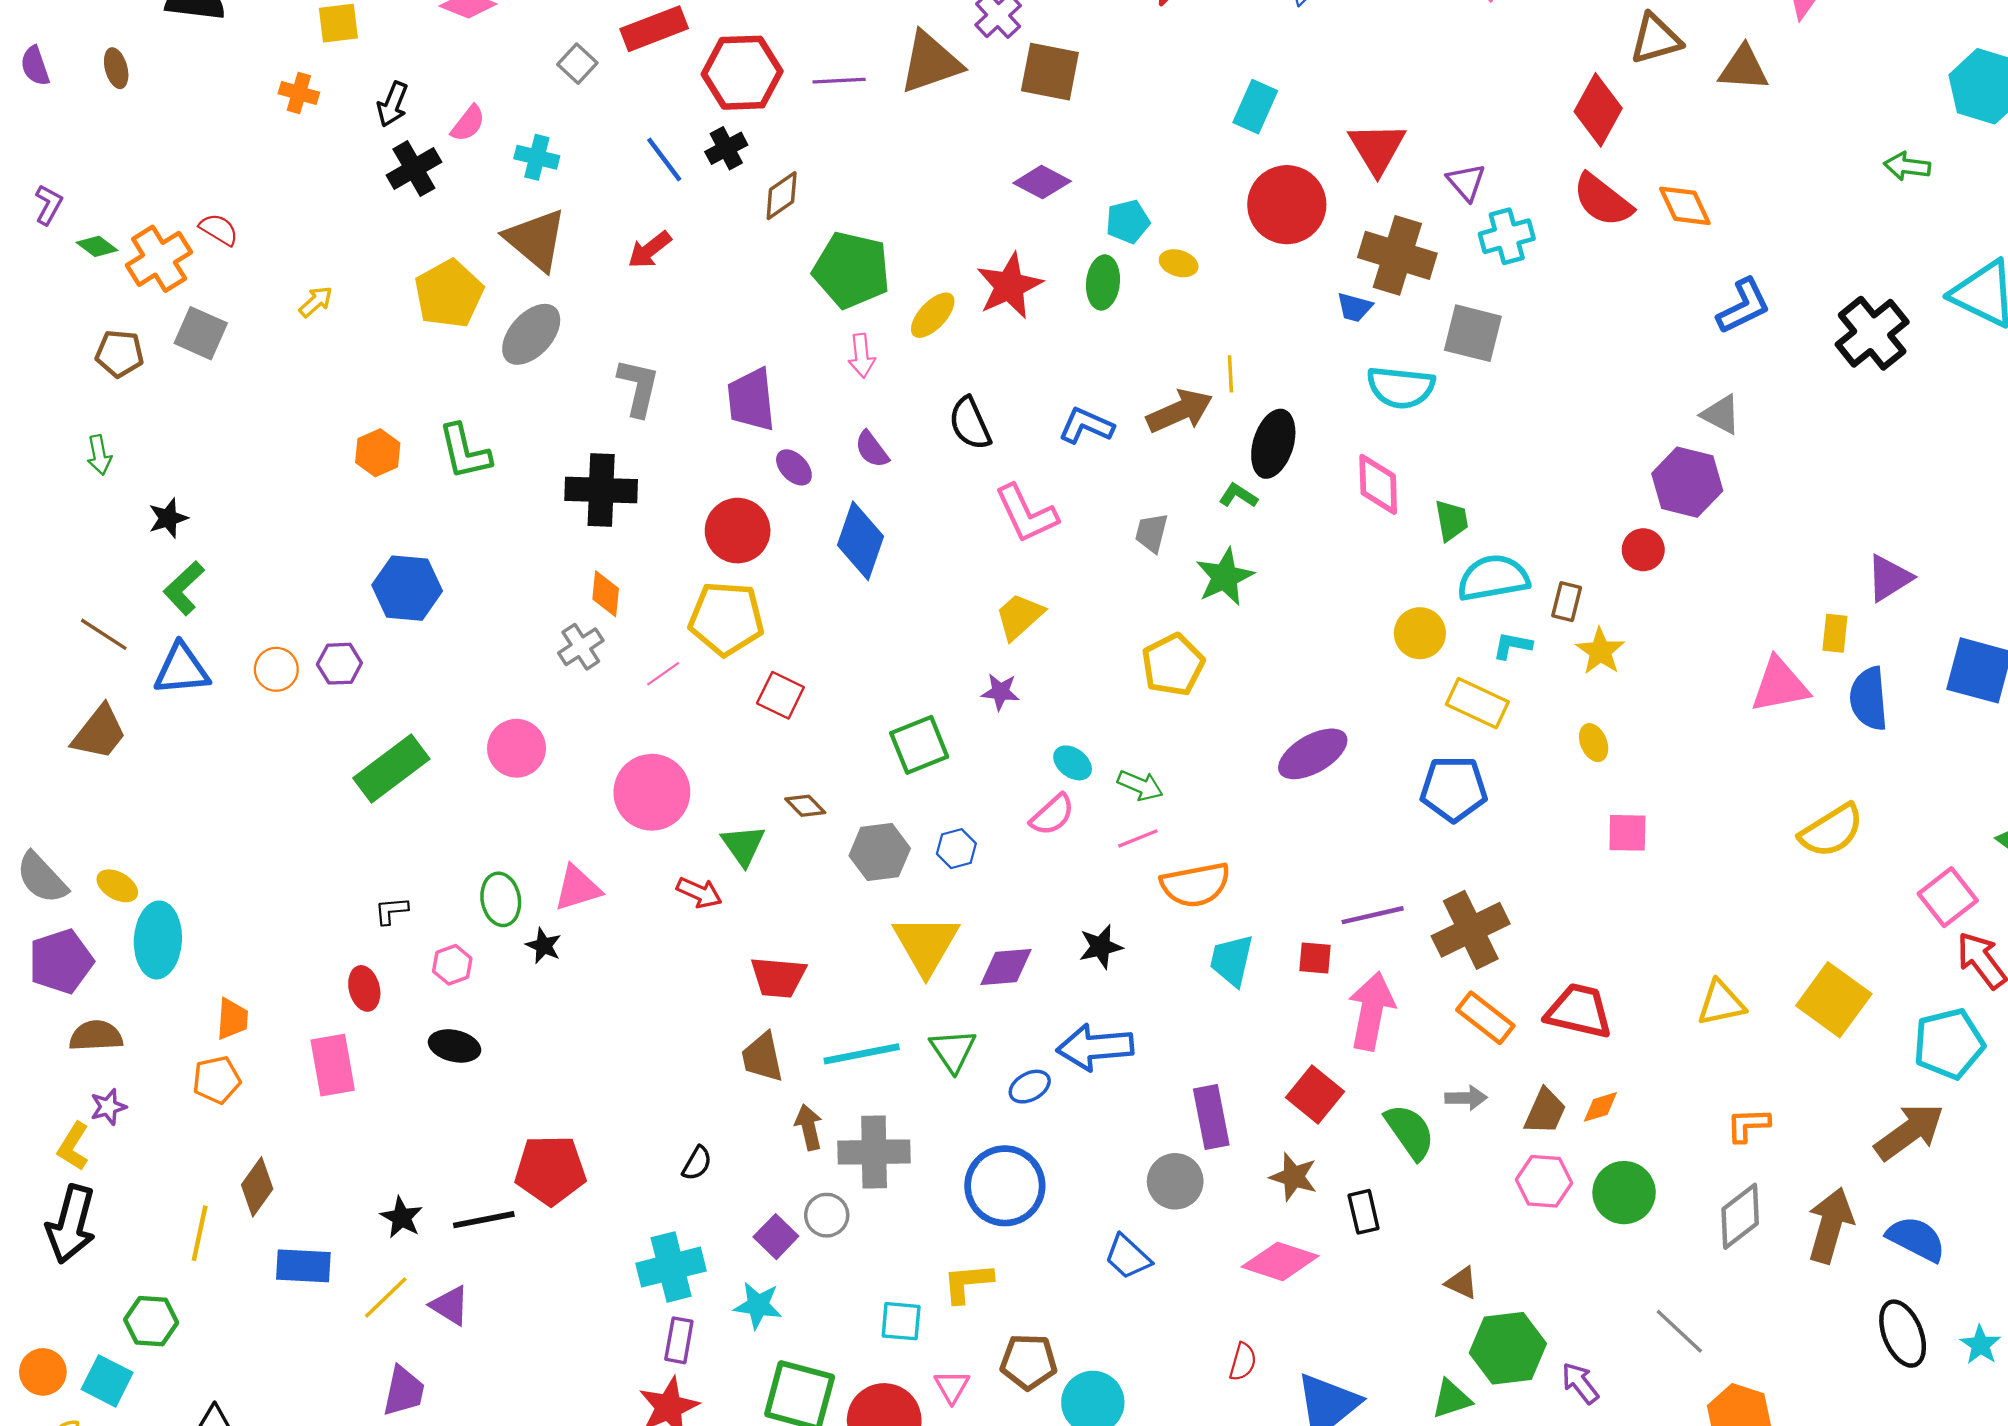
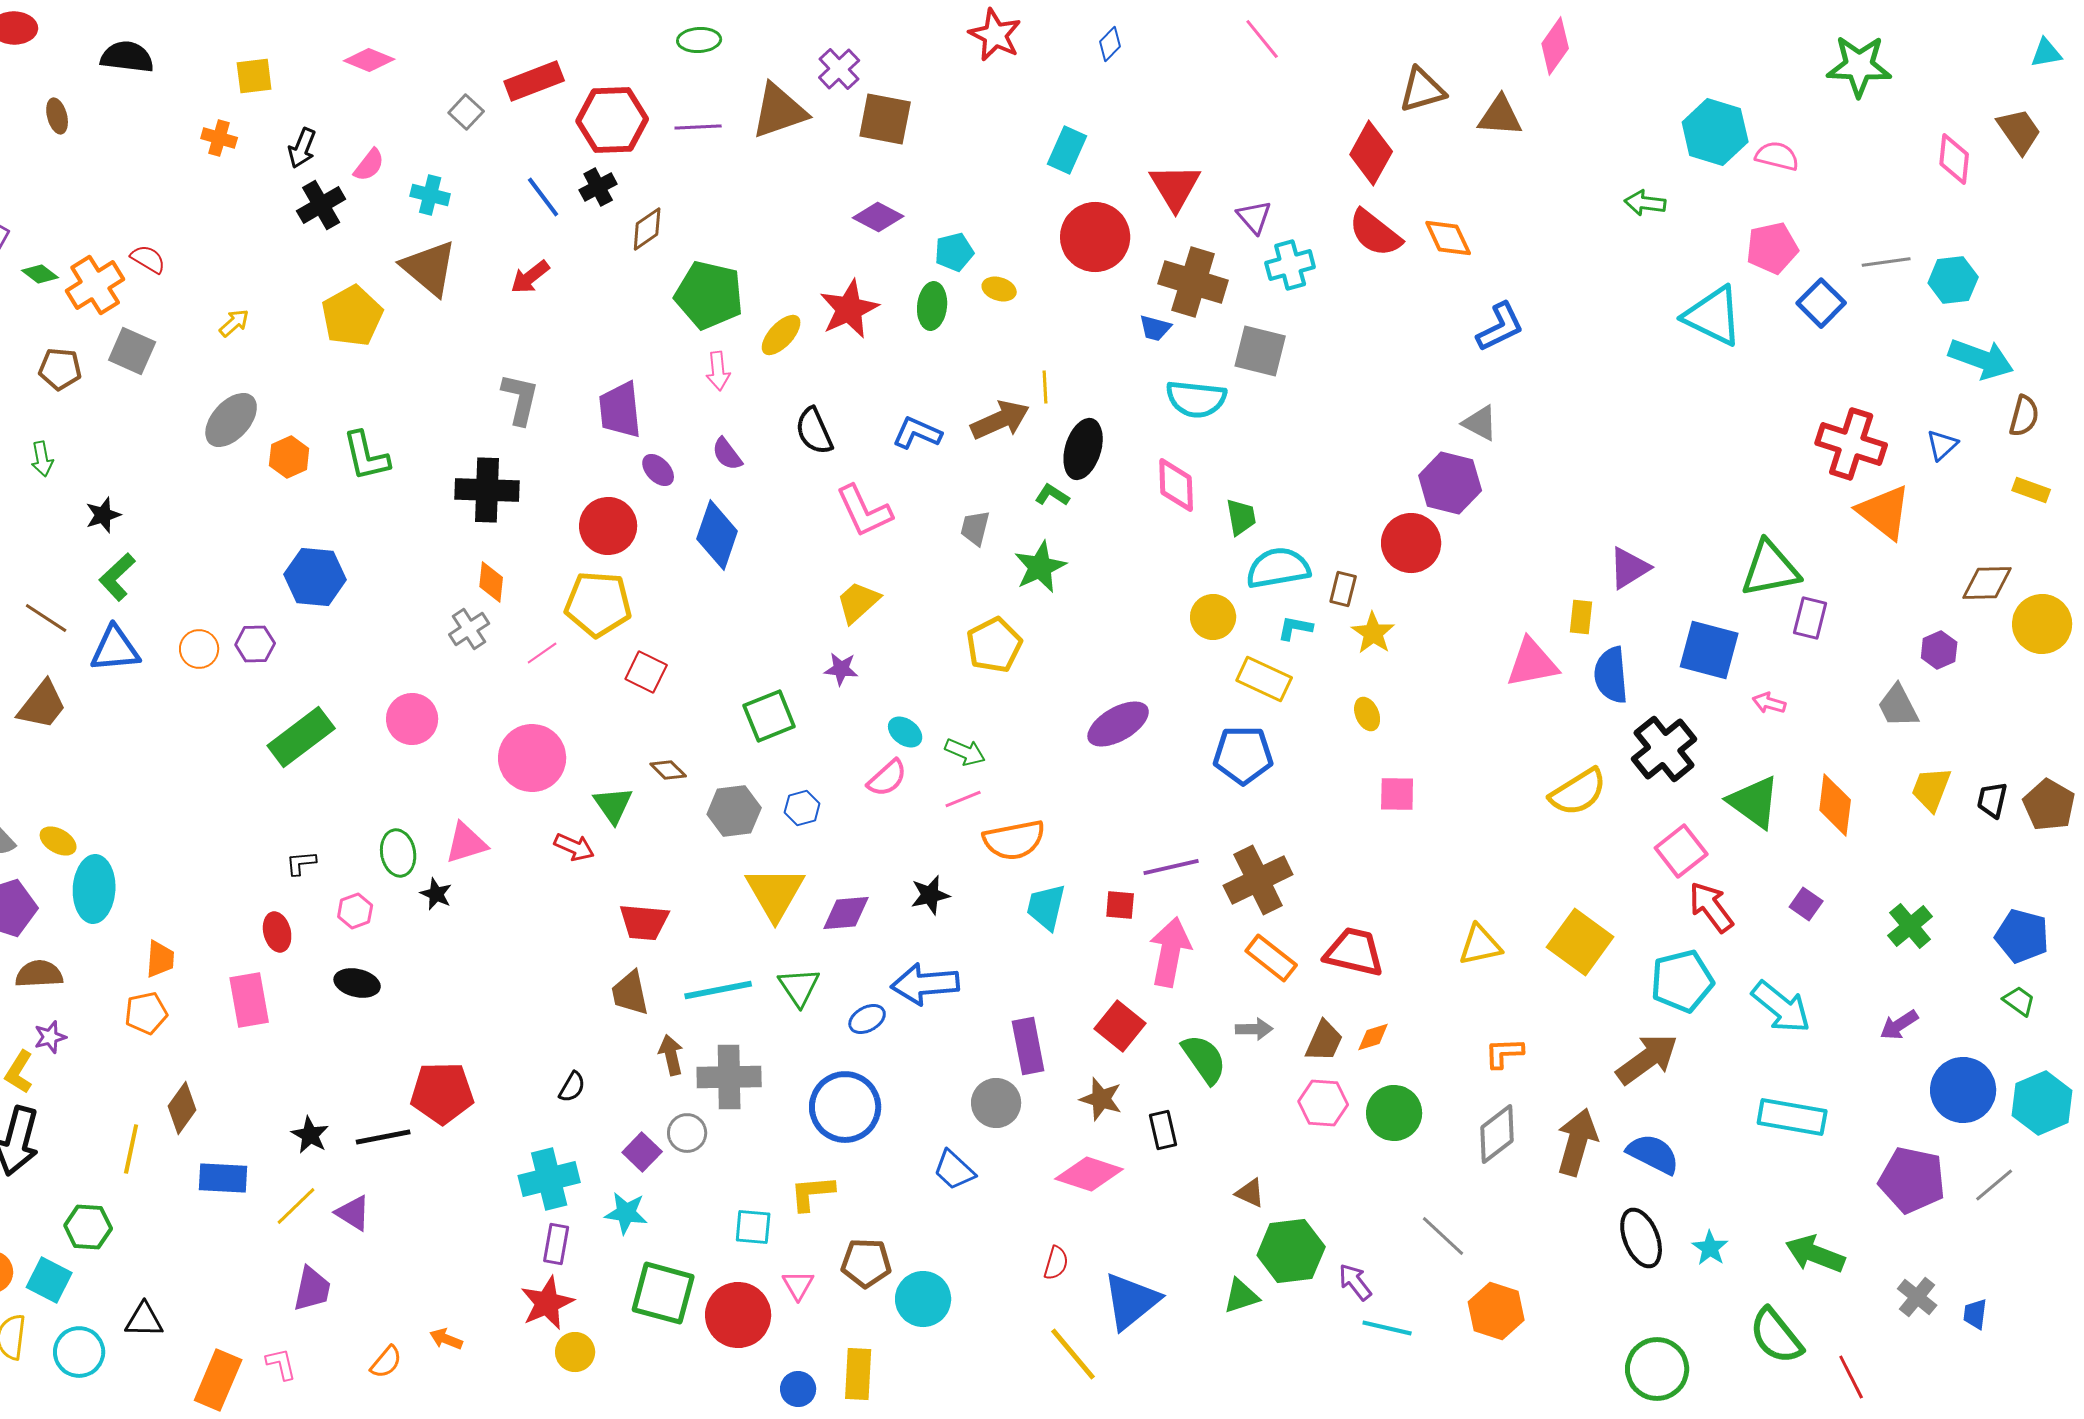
black cross: (1872, 333) -> (1664, 749), moved
gray ellipse: (531, 334) -> (231, 420), moved
red circle: (1643, 550) -> (1411, 543), size x1.6

